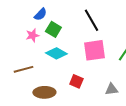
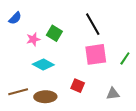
blue semicircle: (40, 14) -> (15, 18), moved
cyan diamond: (56, 53) -> (43, 64), moved
brown line: (23, 69) -> (18, 92), moved

